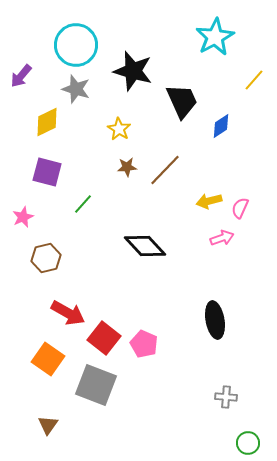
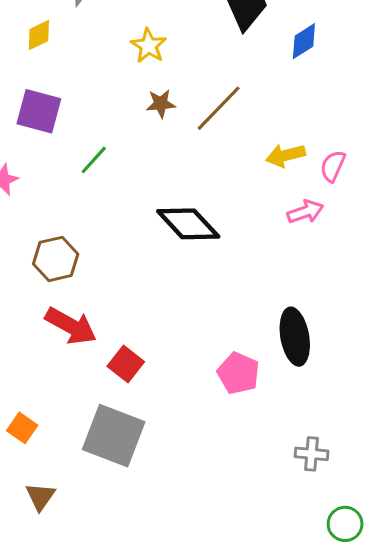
yellow diamond: (47, 122) -> (39, 35), size x0.7
brown hexagon: (46, 258) -> (56, 259), moved
red square: (104, 338) -> (126, 364), size x0.7
pink pentagon: (144, 344) -> (238, 373), moved
orange square: (48, 359) -> (22, 428), moved, size x0.6

